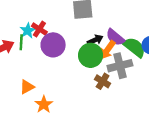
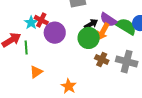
green line: (21, 42) -> (26, 47), moved
gray cross: (120, 66) -> (127, 62), moved, turned 35
orange star: (44, 104) -> (69, 86), moved

